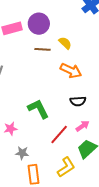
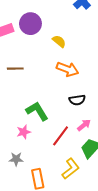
brown line: (42, 49) -> (15, 69), moved
pink star: (11, 129) -> (24, 132), moved
gray star: (22, 153) -> (16, 159), moved

